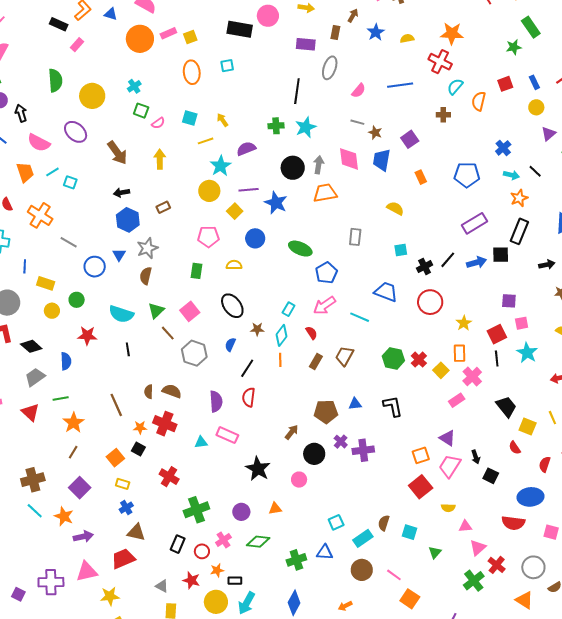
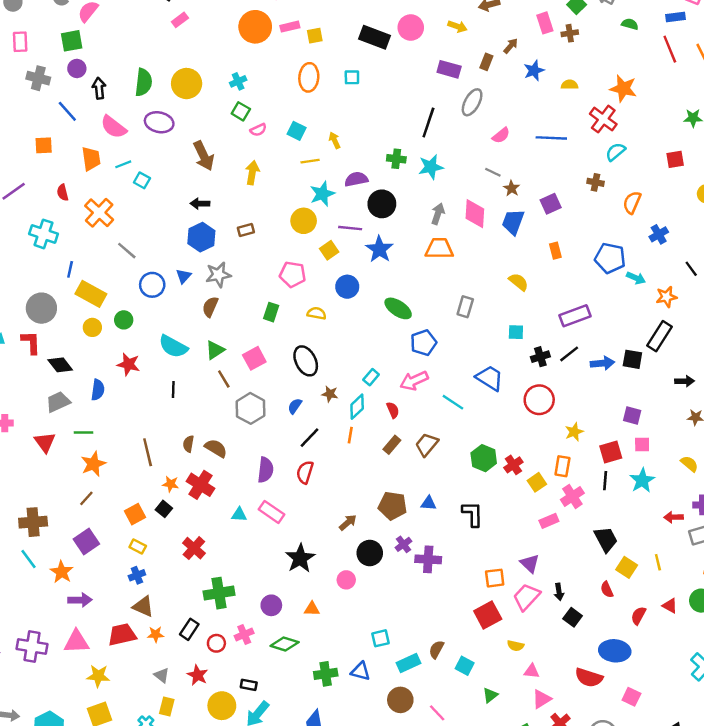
green semicircle: (55, 80) -> (143, 82), moved
orange semicircle: (479, 101) -> (632, 202), moved
purple ellipse: (76, 132) -> (159, 122), turned -40
black circle: (293, 168) -> (382, 204), moved
cyan arrow: (511, 175) -> (636, 278), moved
purple rectangle: (474, 223) -> (575, 316), moved
yellow rectangle: (46, 283) -> (91, 294), size x1.4
orange star: (217, 570) -> (156, 634), moved

